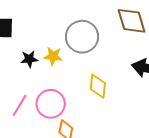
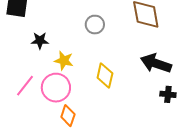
gray circle: (82, 37) -> (95, 25), size x0.6
yellow star: (53, 56) -> (64, 61), moved

